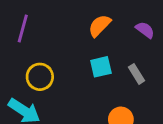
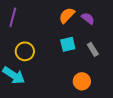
purple semicircle: (145, 30) -> (88, 18), moved

